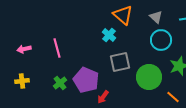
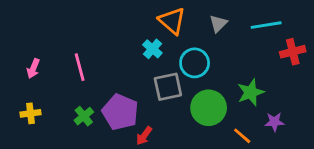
gray triangle: (156, 17) -> (218, 24), turned 32
cyan circle: (161, 40) -> (195, 63), moved
pink arrow: (24, 49) -> (33, 69), turned -56

